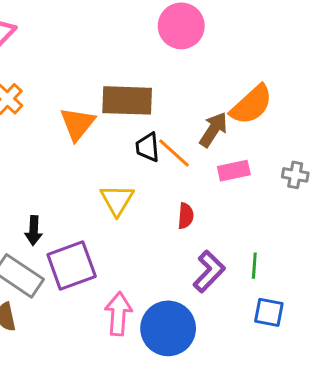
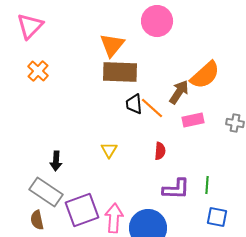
orange triangle: (77, 124) -> (112, 45), moved
yellow triangle: (117, 200) -> (109, 150), moved, size x0.7
purple square: (72, 266) -> (82, 210), moved
purple L-shape: (209, 271) -> (176, 189), turned 48

